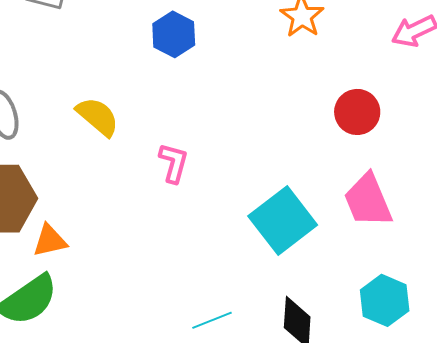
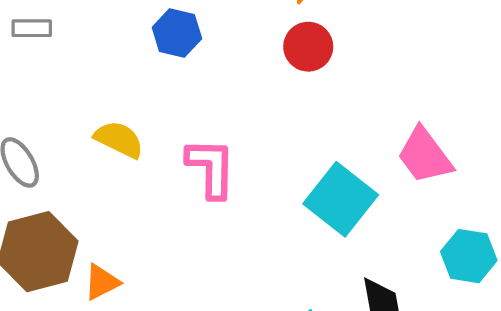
red circle: (357, 112) -> (308, 47), moved
pink L-shape: (174, 163) -> (211, 168), size x1.5

